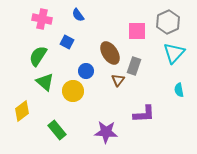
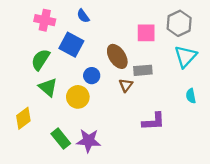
blue square: (67, 42) -> (71, 45), size x1.6
gray rectangle: (134, 66) -> (143, 70), turned 66
purple star: (106, 132) -> (88, 141), moved

